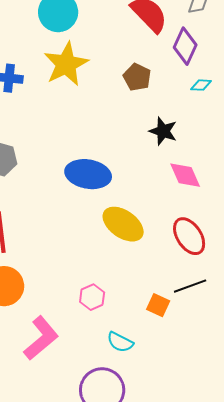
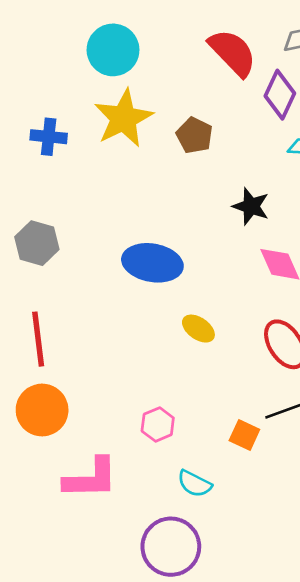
brown pentagon: (137, 77) -> (194, 135), moved
yellow ellipse: (123, 224) -> (198, 329), size x0.6
pink L-shape: (41, 338) -> (91, 478), turned 39

